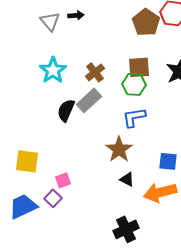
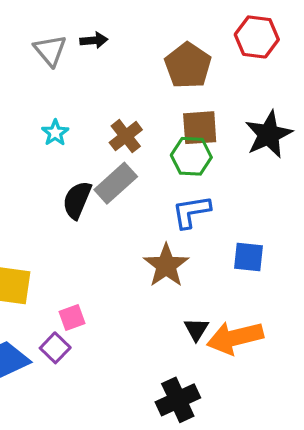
brown pentagon: (146, 22) -> (188, 66), moved
cyan star: (53, 70) -> (55, 133), size x0.6
blue square: (168, 161) -> (248, 257), moved
black triangle: (127, 179) -> (196, 329), moved, turned 35

